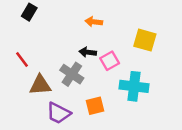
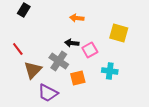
brown triangle: (40, 85) -> (33, 70), turned -42
cyan cross: (134, 86) -> (110, 71), size x0.7
orange square: (95, 106) -> (78, 78), moved

